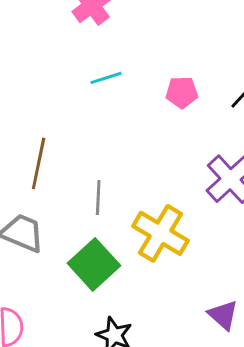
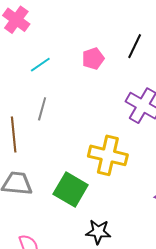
gray line: (98, 197) -> (42, 109), moved, turned 30

